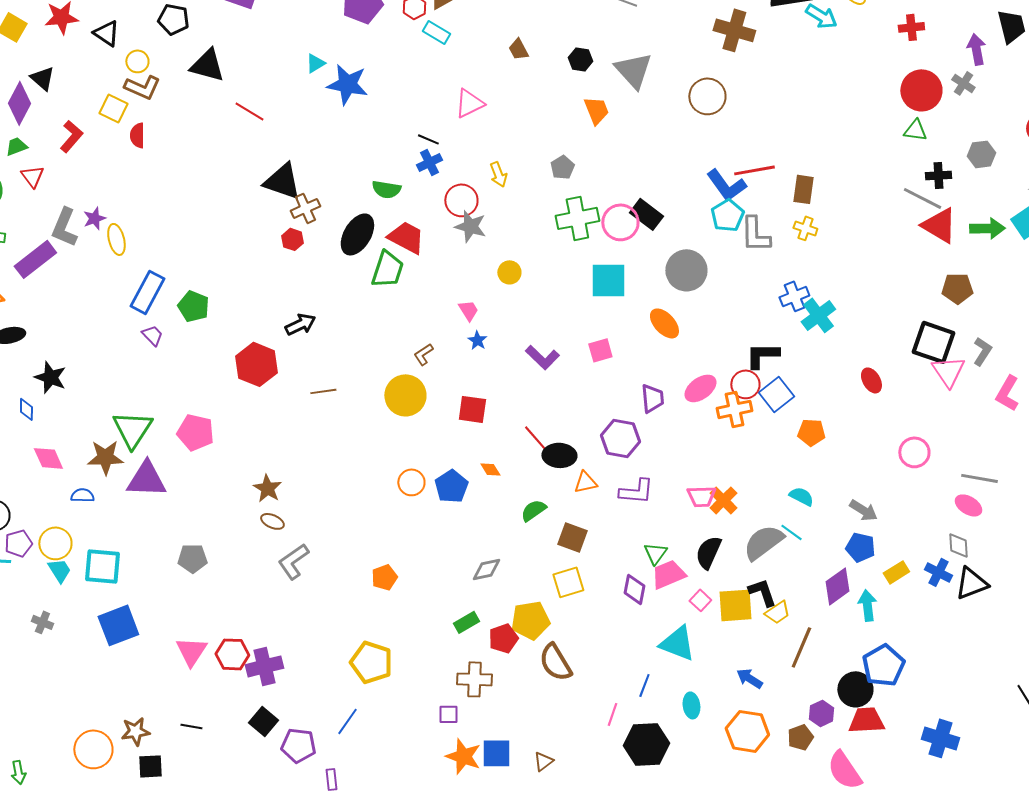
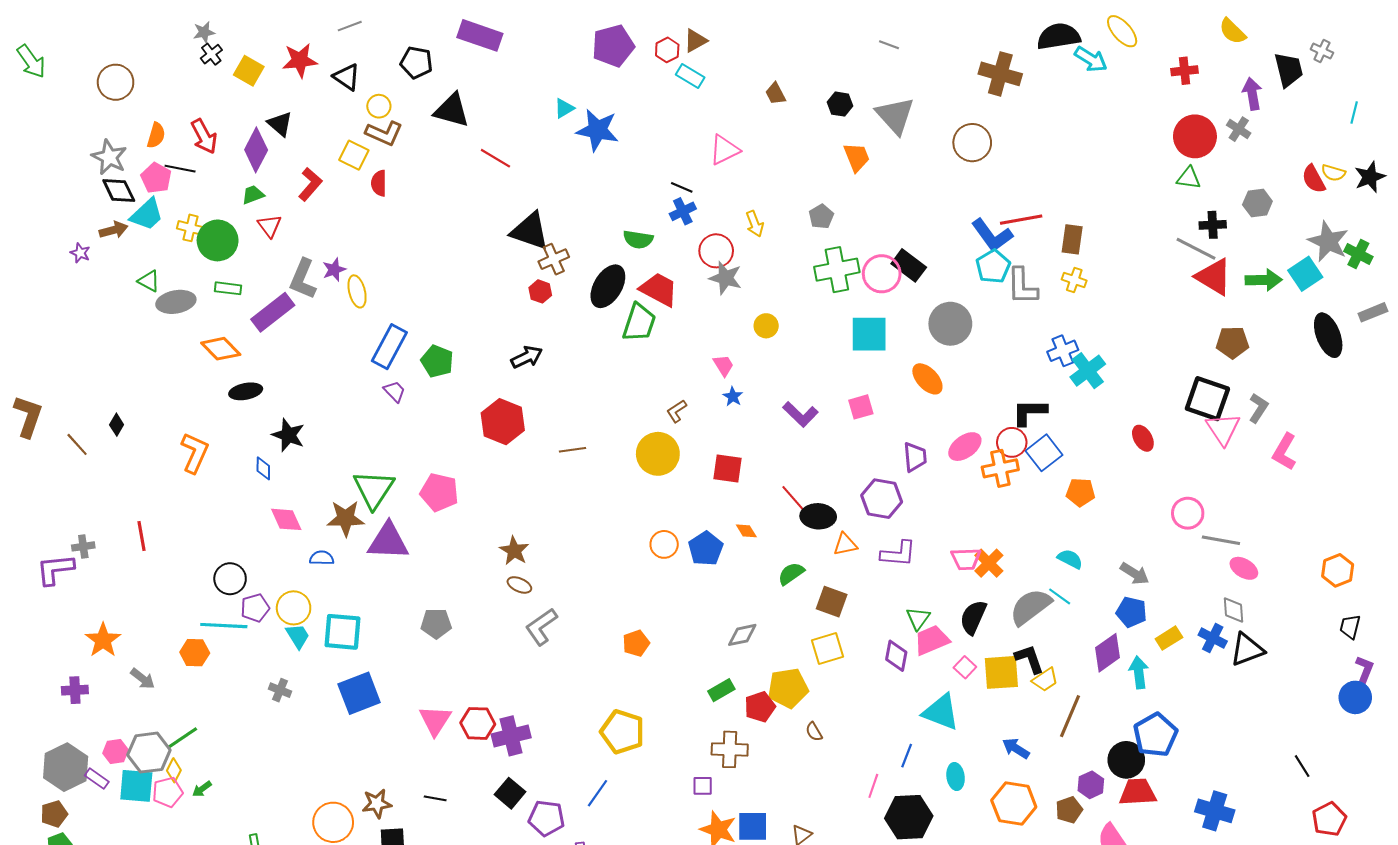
black arrow: (300, 324) -> (527, 357), moved
gray line: (979, 478) -> (1221, 540), moved
brown semicircle: (555, 662) -> (814, 732), size x0.5

